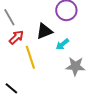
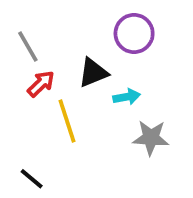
cyan arrow: (62, 44) -> (127, 97), turned -152

